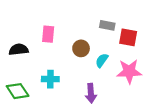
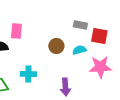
pink rectangle: (48, 34) -> (16, 31), moved
cyan semicircle: (102, 60) -> (79, 50), moved, turned 40

